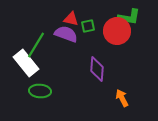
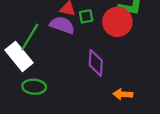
orange arrow: (122, 98) -> (123, 94), turned -60

